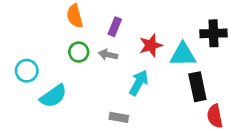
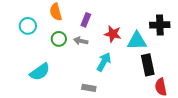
red star: (151, 45) -> (113, 34), turned 30
cyan circle: (27, 71) -> (28, 26), moved

